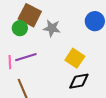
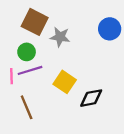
green circle: (20, 28) -> (27, 52), moved
yellow square: (75, 58) -> (65, 82), moved

